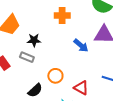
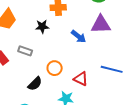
black star: (34, 40) -> (42, 27), moved

